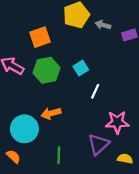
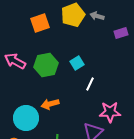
gray arrow: (103, 25) -> (97, 16), moved
orange square: (40, 37) -> (40, 23), moved

